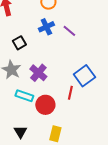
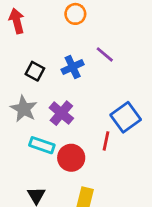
blue cross: (46, 27) -> (73, 67), moved
black square: (19, 43) -> (35, 71), turned -32

